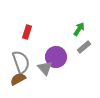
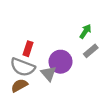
red rectangle: (27, 32) -> (28, 49), moved
gray semicircle: (21, 62) -> (23, 67), turned 130

